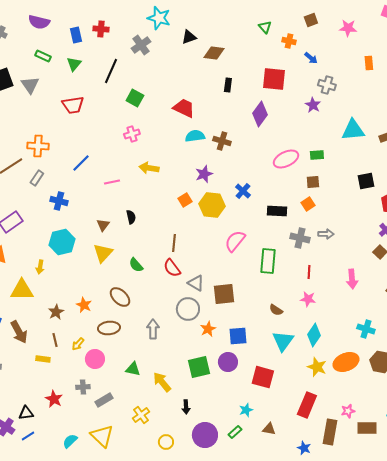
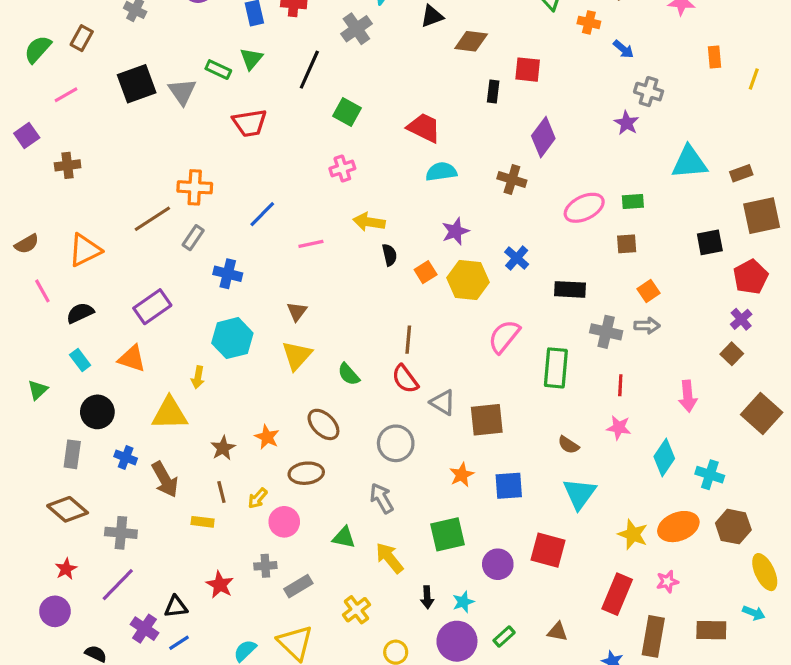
green rectangle: (43, 56) -> (218, 70), moved
red square: (274, 79) -> (528, 70), moved, size x0.7
brown cross: (222, 141) -> (512, 180), moved
orange square: (308, 204) -> (649, 291), moved
black semicircle: (131, 217) -> (389, 255), moved
gray circle: (188, 309) -> (396, 443), moved
gray arrow: (153, 329) -> (382, 498), moved, turned -30
cyan diamond: (314, 335) -> (664, 457), moved
purple circle: (228, 362) -> (498, 564), moved
cyan star: (246, 410) -> (463, 602), moved
pink star: (348, 411) -> (667, 582), moved

